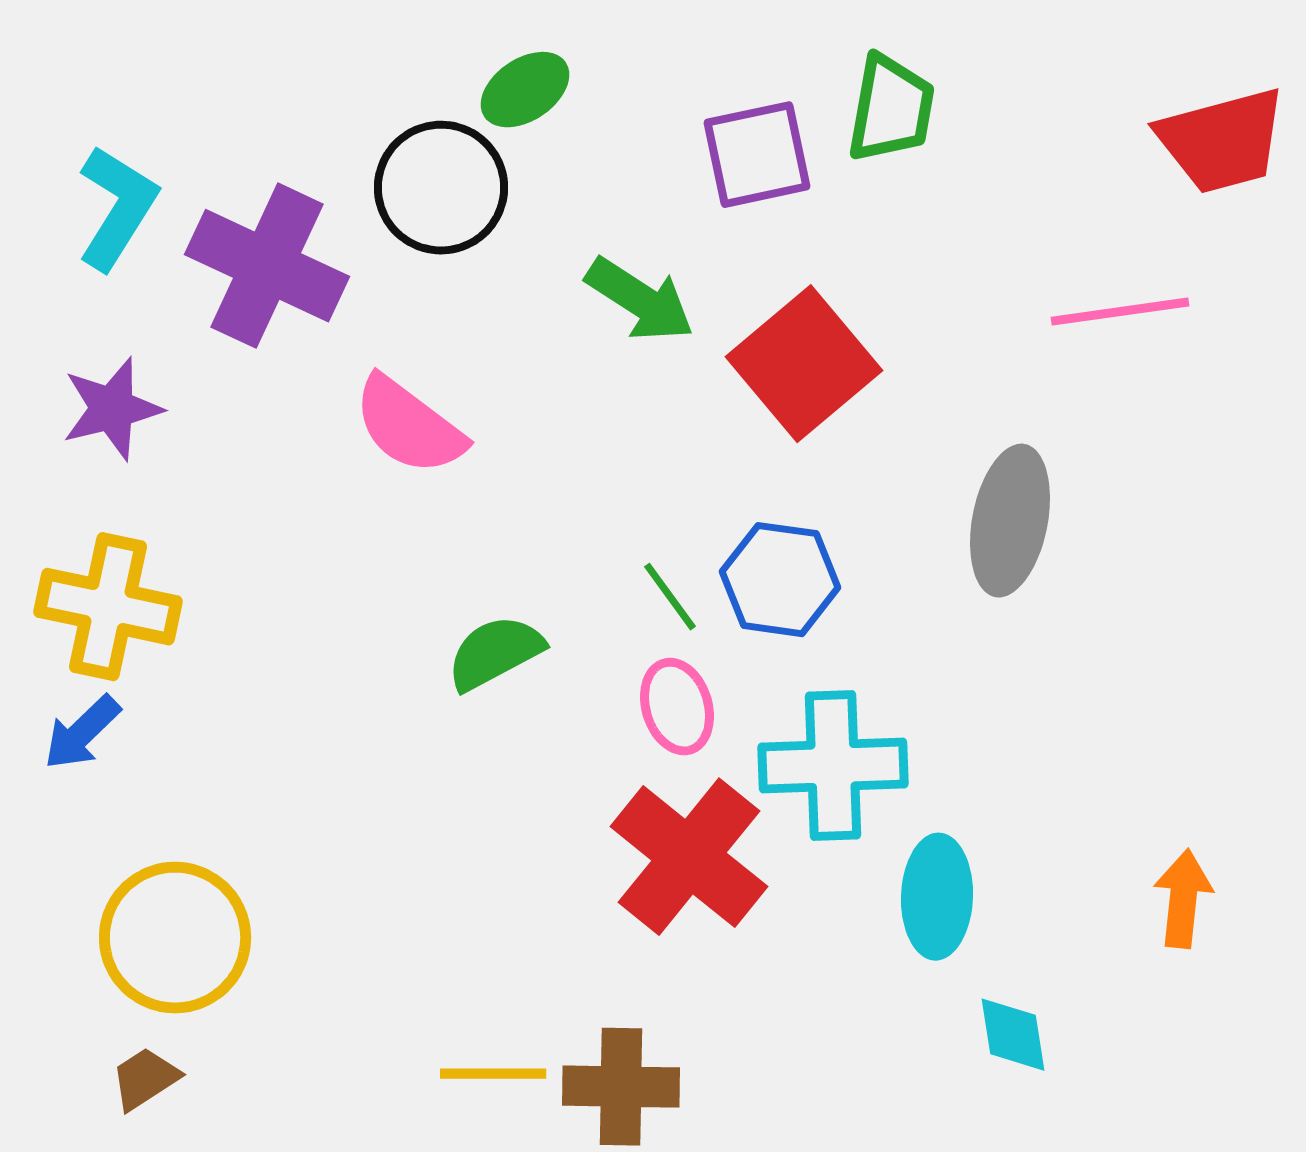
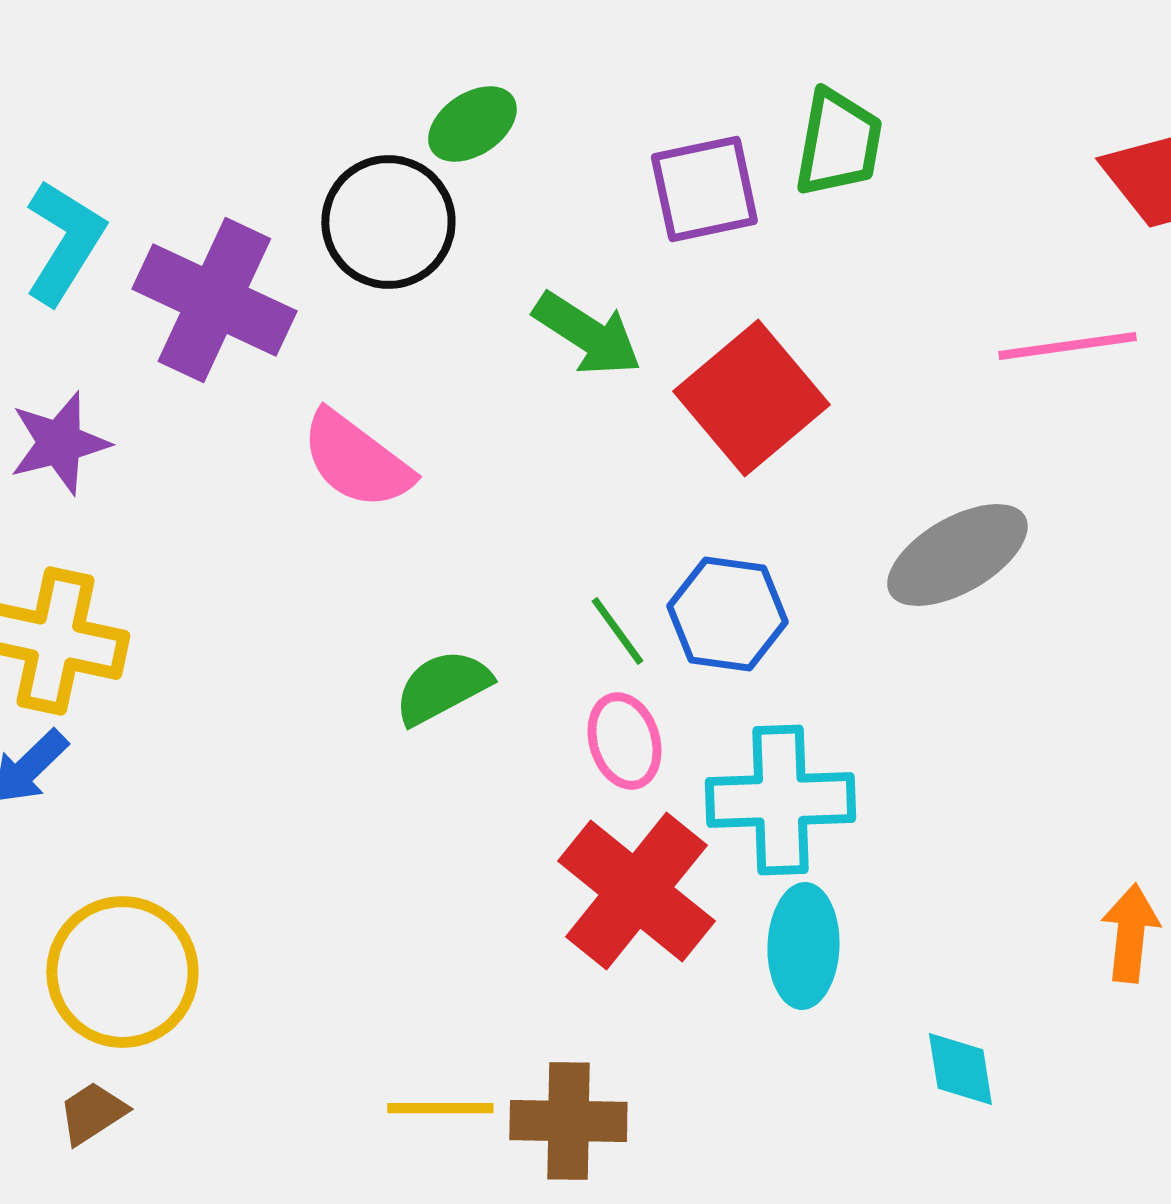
gray ellipse: (1010, 521) -> (957, 555), turned 49
cyan ellipse: (937, 897) -> (803, 946), moved

